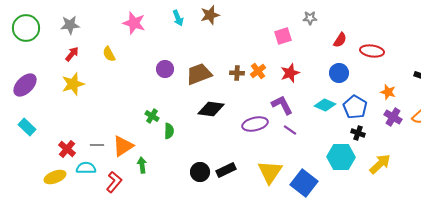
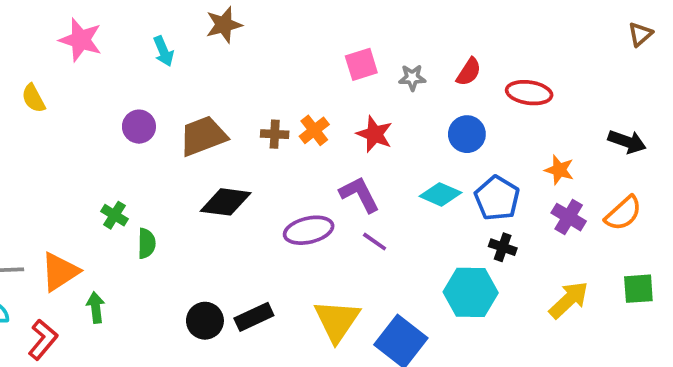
cyan arrow: (178, 18) -> (163, 51), moved
gray star: (310, 18) -> (412, 78), moved
red star: (290, 73) -> (375, 134), turned -30
yellow arrow: (380, 164) -> (569, 300), moved

